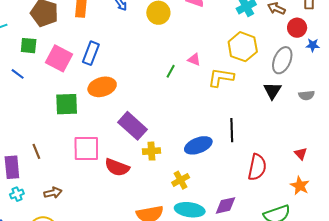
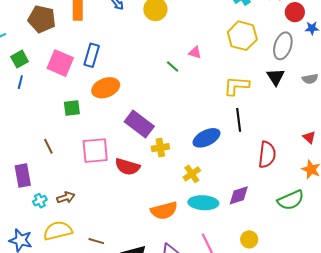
green square: (29, 46) -> (20, 59), moved, turned -30
green line: (171, 71) -> (173, 66), turned -72
blue line: (18, 74) -> (20, 82), turned 72
yellow L-shape: (221, 77) -> (236, 86), moved
green square: (67, 104) -> (72, 108), size x0.7
brown line: (36, 151) -> (48, 146), moved
cyan cross: (17, 194) -> (40, 201), moved

